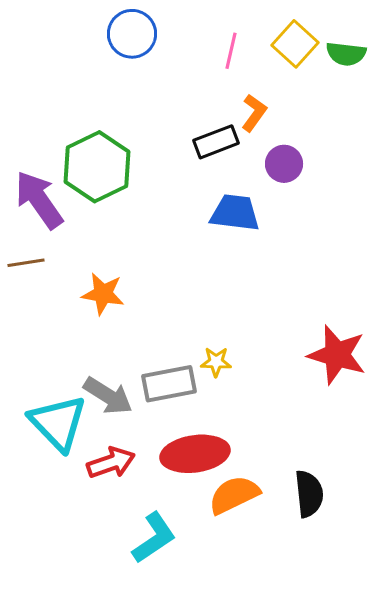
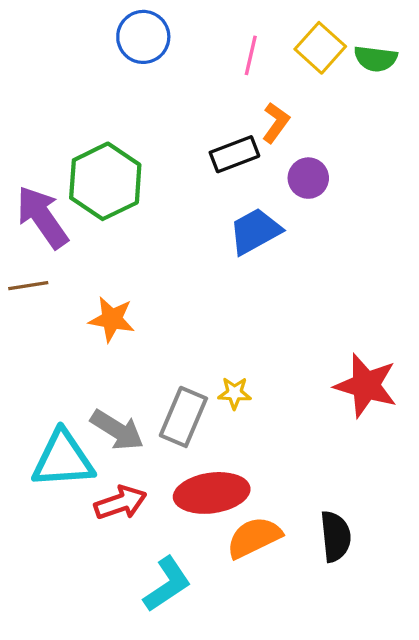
blue trapezoid: (235, 213) -> (255, 231), turned -36
gray rectangle: (169, 384) -> (183, 417), turned -56
cyan triangle: (58, 423) -> (63, 459), turned -50

